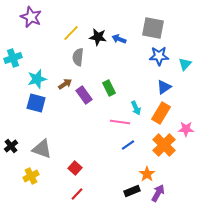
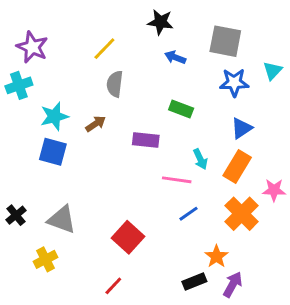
purple star: (31, 17) -> (32, 47), moved
black star: (98, 37) -> (160, 22), moved
cyan triangle: (185, 64) -> (273, 71), moved
green rectangle: (109, 88) -> (181, 109), moved, turned -42
purple rectangle: (84, 95) -> (146, 140), moved, turned -48
red square: (75, 168) -> (128, 237), moved, size x1.5

